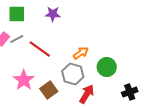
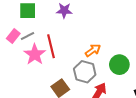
red line: (40, 49) -> (51, 46), turned 40
pink star: (24, 80) -> (35, 54), moved

